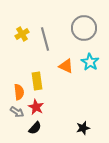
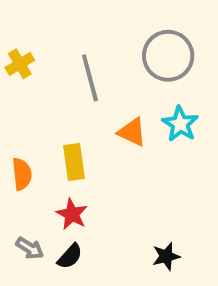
yellow cross: (22, 34) -> (20, 64), moved
orange semicircle: (19, 92) -> (22, 174), moved
gray arrow: (17, 112) -> (30, 248), moved

